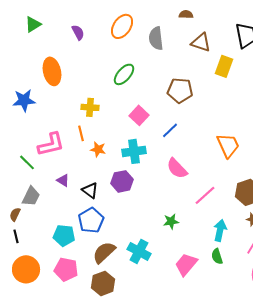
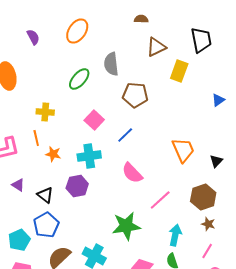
gray semicircle: (156, 38) -> (111, 64), moved
brown triangle: (201, 42) -> (156, 47), turned -45
green star: (171, 221) -> (126, 226), size x1.8
cyan pentagon: (64, 235) -> (19, 240), turned -30

